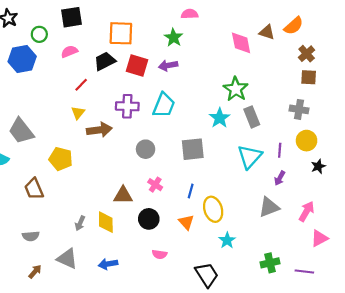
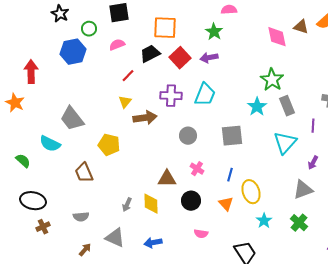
red square: (137, 65) -> (180, 58), turned 30
purple line: (280, 150) -> (313, 126), moved
green cross: (270, 263) -> (299, 223), moved, turned -36

